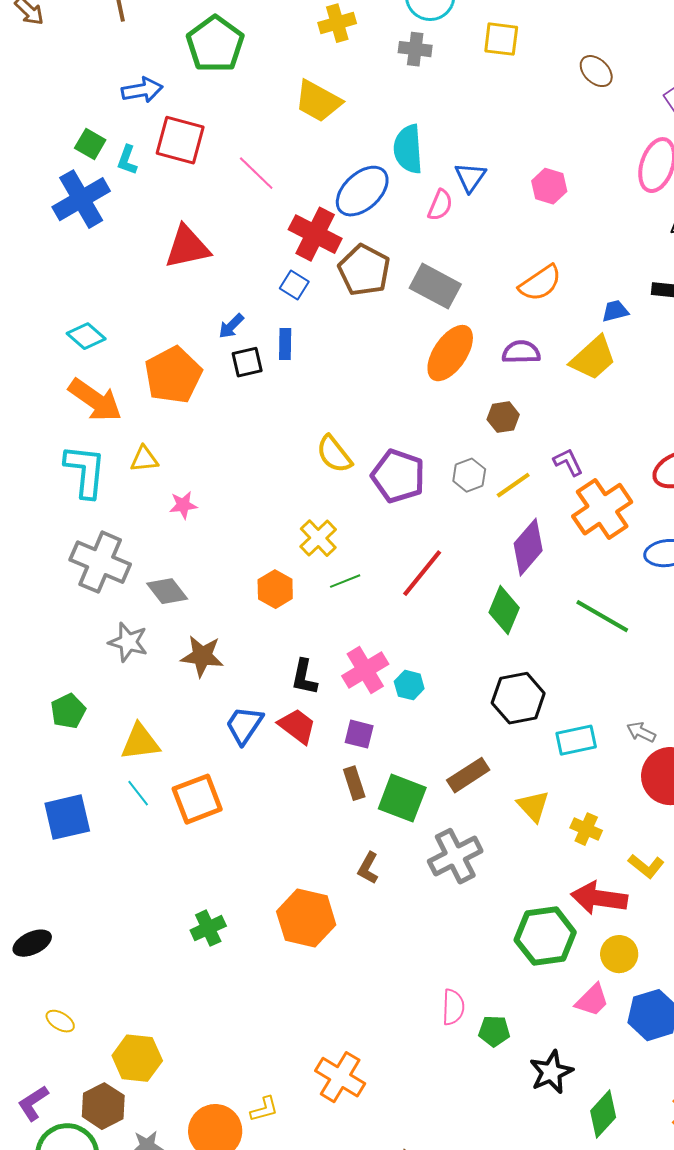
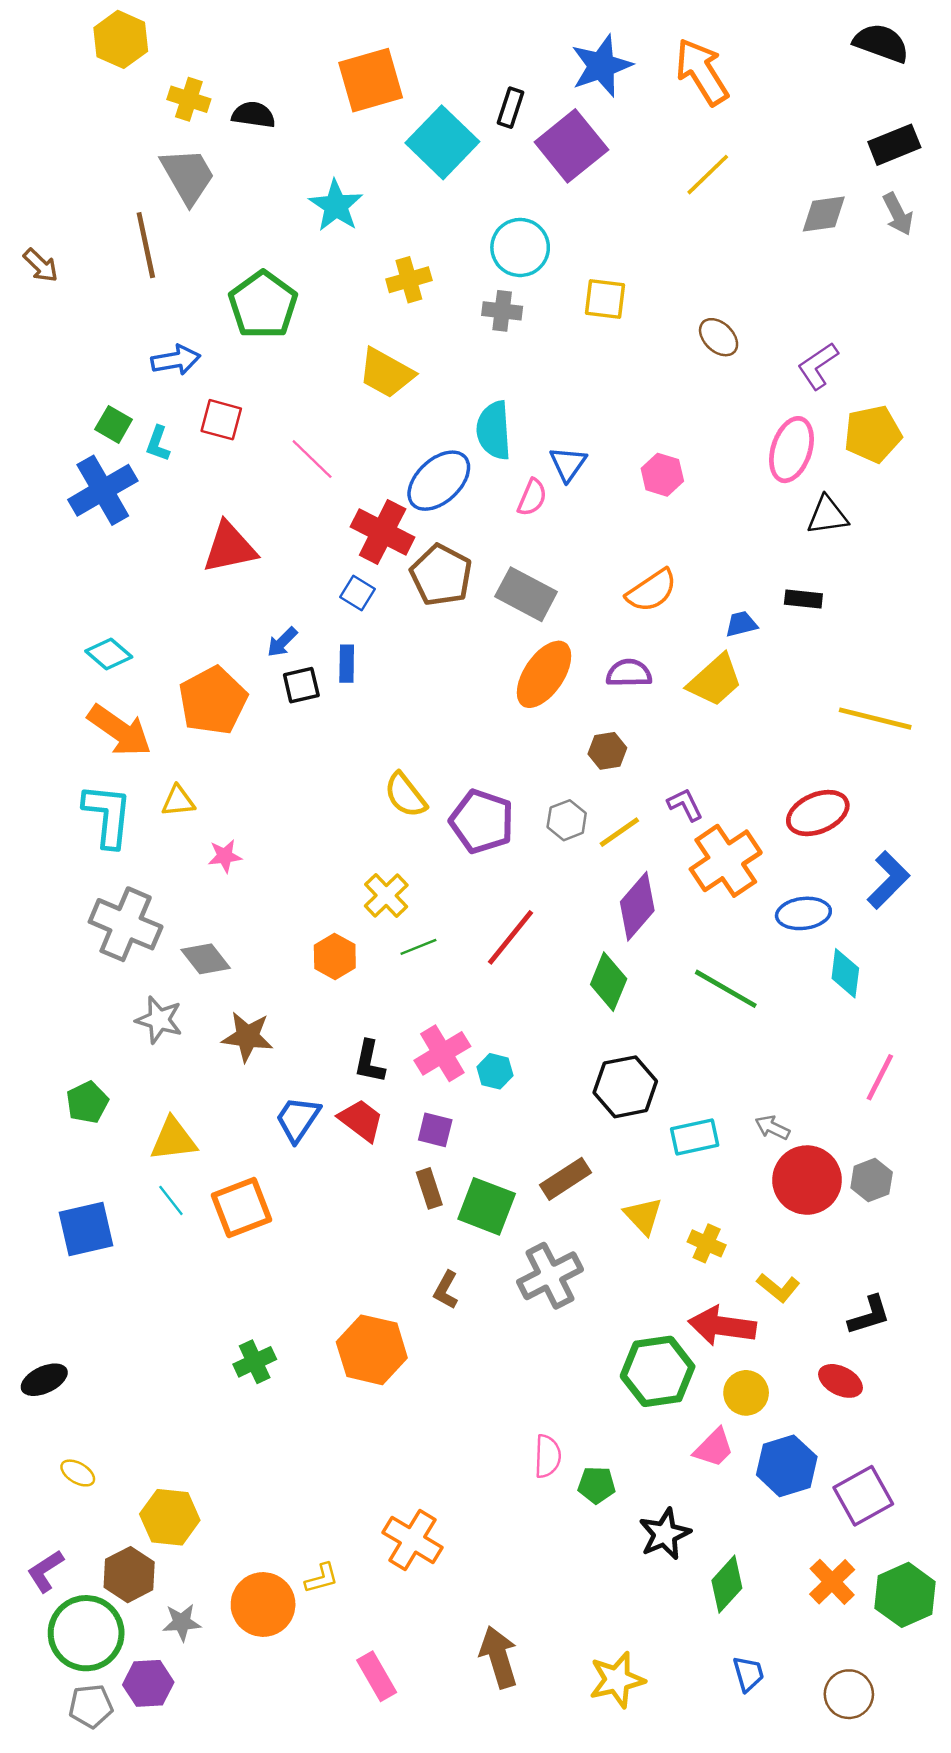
red square: (180, 140) -> (221, 420), size x0.7

